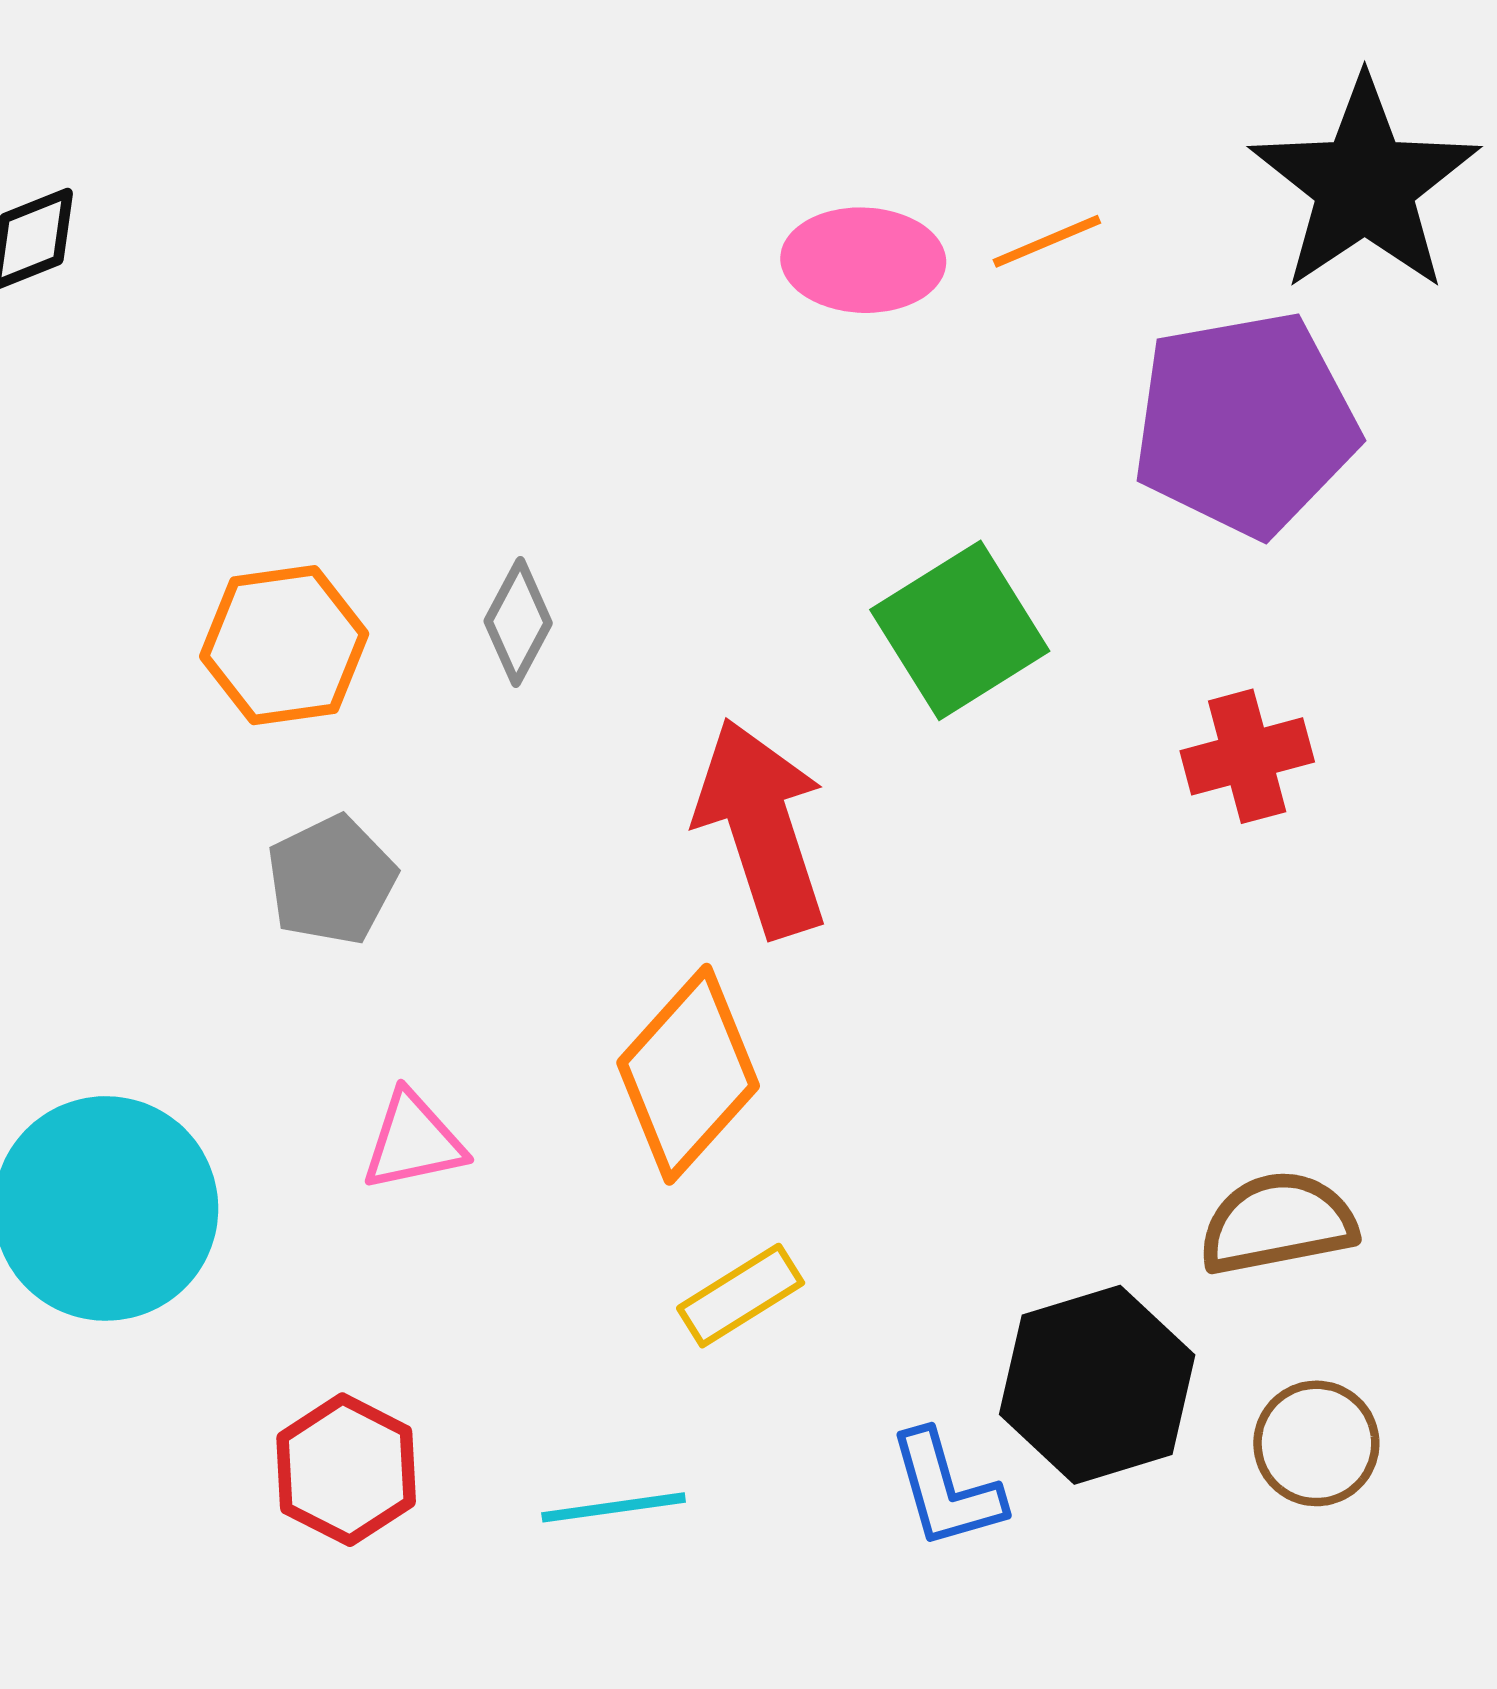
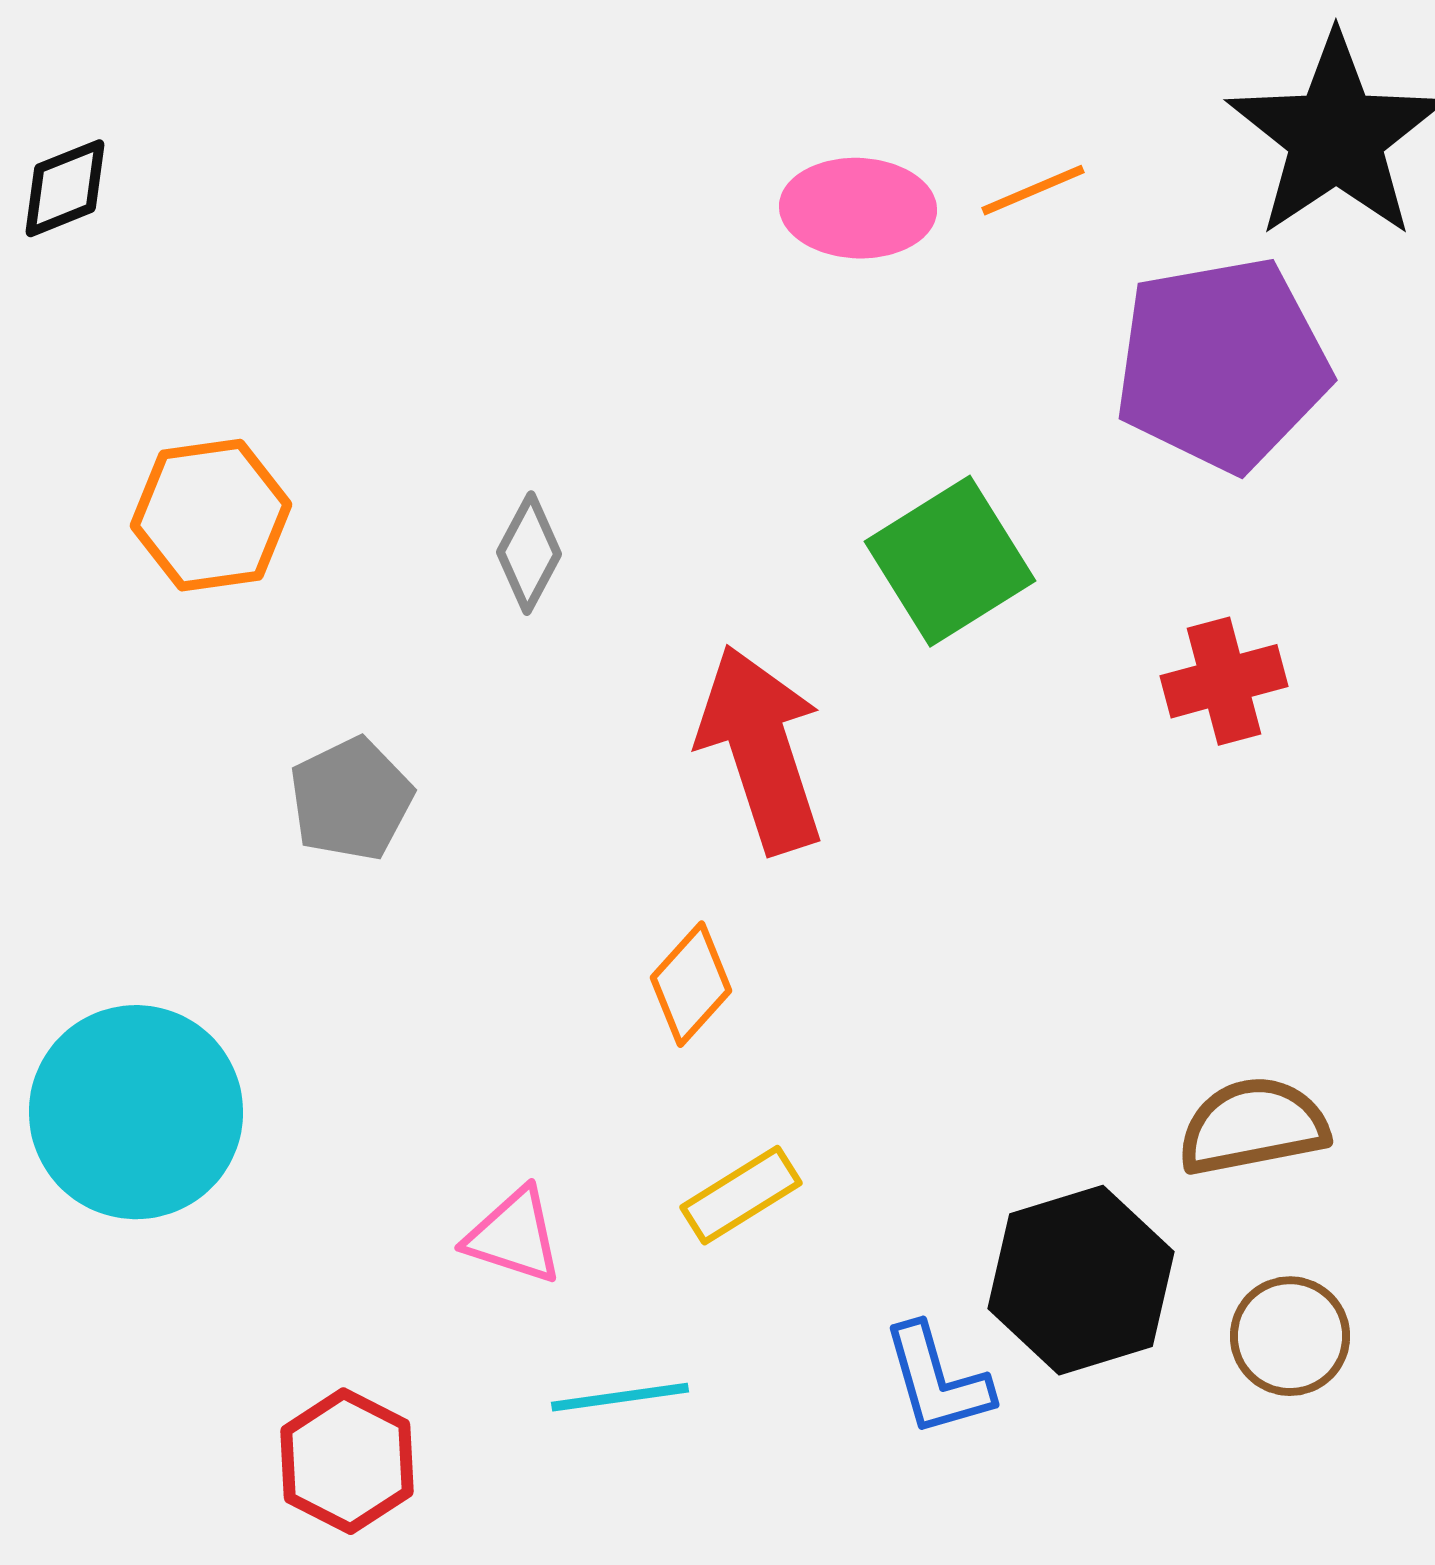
orange hexagon: (284, 645) -> (211, 515), moved
orange diamond: (688, 1074) -> (691, 984), size x0.6
pink triangle: (413, 1141) -> (514, 1236), moved, turned 30
red hexagon: (346, 1470) -> (347, 1461), moved

